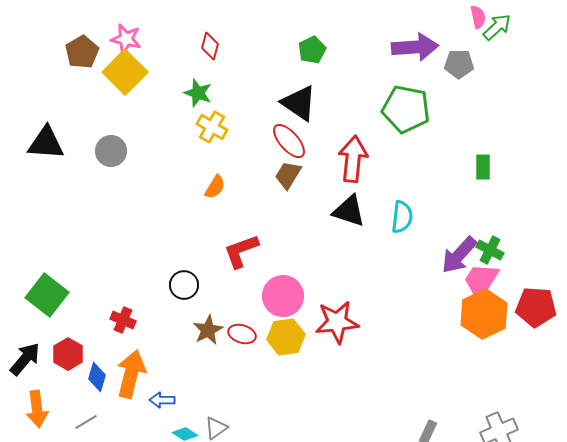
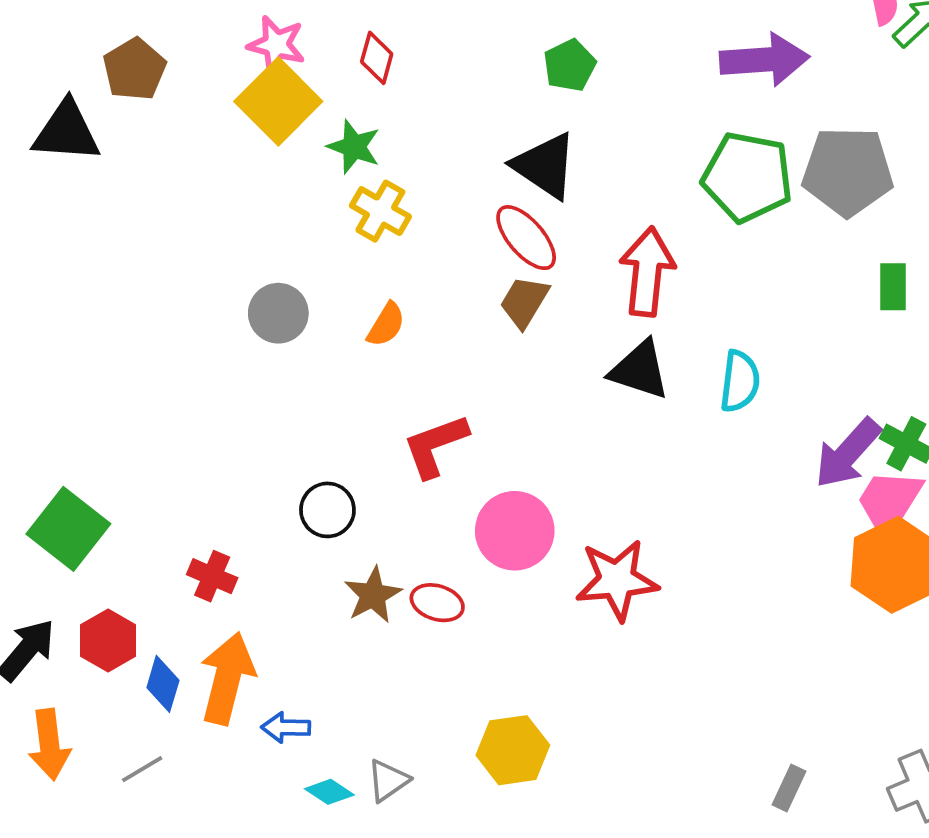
pink star: (126, 39) -> (276, 45), moved
gray pentagon: (459, 64) -> (848, 171), moved, size x1.6
yellow square: (125, 72) -> (278, 101), moved
black triangle: (46, 143) -> (66, 132), moved
gray circle: (111, 151) -> (278, 313), moved
yellow hexagon: (286, 337) -> (513, 750), moved

